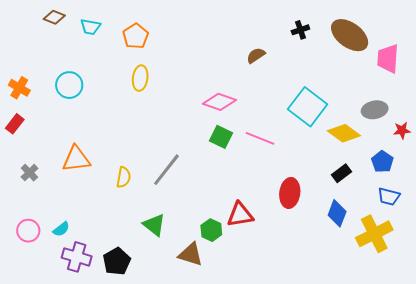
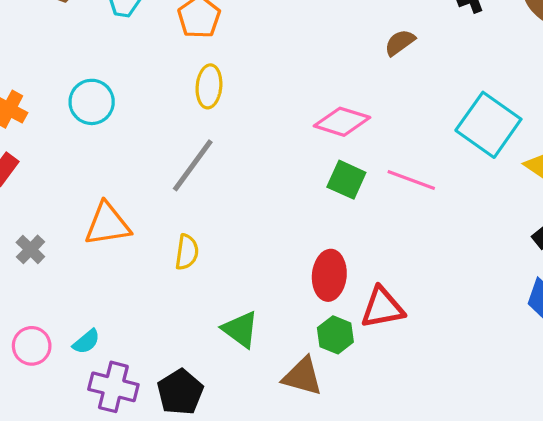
gray line: (166, 170) -> (193, 165), moved
red ellipse: (290, 193) -> (329, 275), moved

